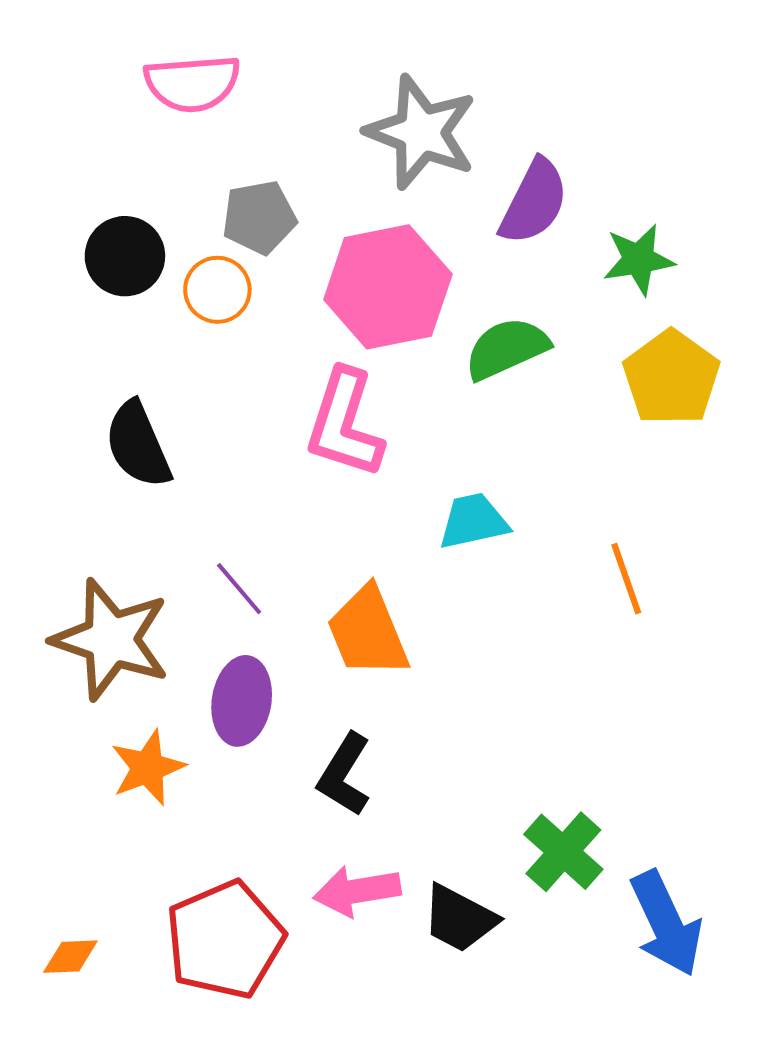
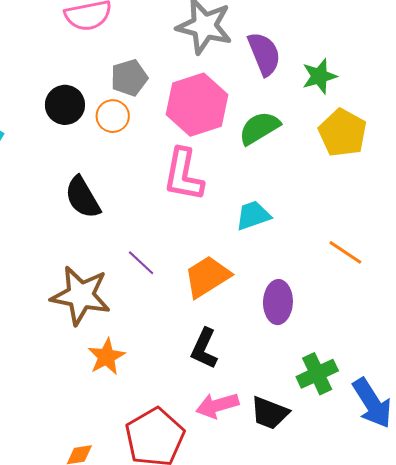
purple semicircle: (534, 202) -> (264, 54), turned -42
orange line: (626, 579) -> (345, 252), moved, turned -30
orange trapezoid: (368, 632) -> (207, 277), turned 87
purple ellipse: (242, 701) -> (278, 302), moved
green cross: (563, 852) -> (317, 374), turned 30

